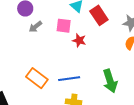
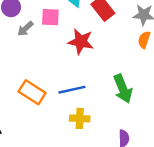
pink square: (64, 26) -> (50, 17), moved
red star: (79, 40) -> (81, 42), size x1.5

